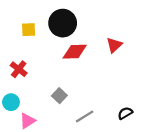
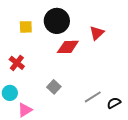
red triangle: (114, 45) -> (97, 33), moved
gray line: (85, 116) -> (93, 97), moved

